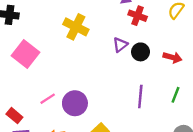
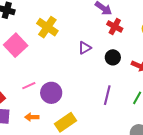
yellow cross: (76, 27) -> (47, 27), moved
purple triangle: (120, 45) -> (85, 48), moved

